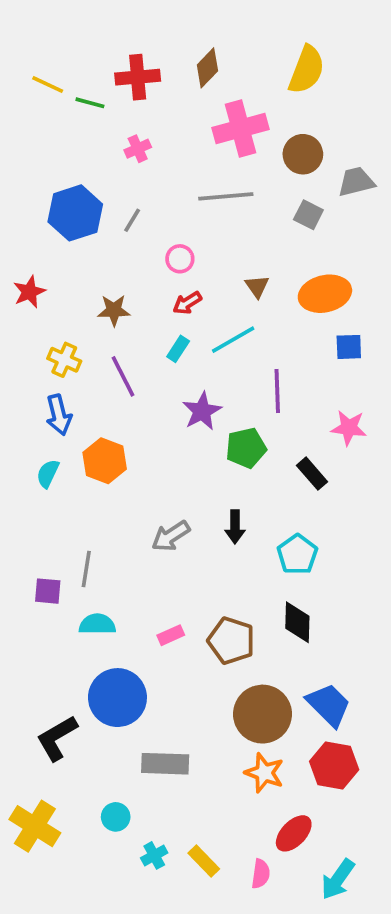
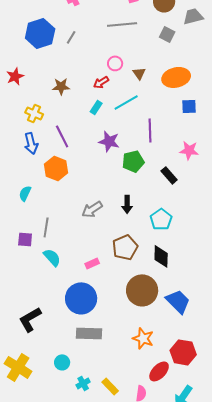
pink circle: (180, 259) -> (115, 63), moved
purple line: (123, 376) -> (62, 136), moved
purple star: (202, 411) -> (109, 141), turned -30
cyan semicircle: (48, 474) -> (25, 193), moved
cyan semicircle: (97, 624) -> (52, 257), turned 48
brown pentagon: (231, 641) -> (125, 247), moved, turned 30
blue circle: (117, 698) -> (81, 298), moved
brown circle: (263, 714) -> (142, 290), moved
red hexagon: (334, 765) -> (183, 352), moved

